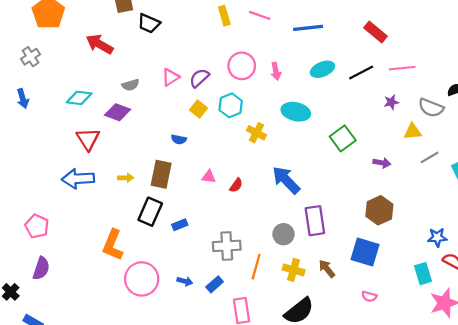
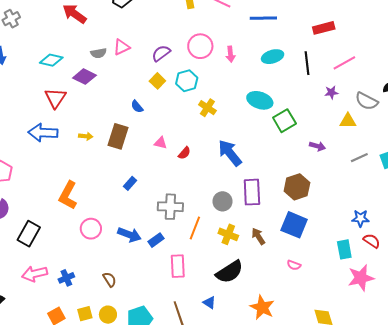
red rectangle: (375, 32) -> (324, 28), turned -60
pink line: (402, 68) -> (344, 63), turned -30
black line: (361, 73) -> (307, 63), turned -75
pink triangle: (171, 77) -> (122, 47), moved
cyan ellipse: (296, 112) -> (260, 100), moved
blue semicircle: (179, 139) -> (137, 107), turned 32
gray line: (430, 157) -> (359, 158), moved
brown hexagon: (379, 210) -> (297, 187), moved
black rectangle: (150, 212) -> (29, 234), moved
blue rectangle: (180, 225) -> (130, 183), turned -32
pink circle: (142, 279) -> (91, 229), size x0.7
blue arrow: (185, 281) -> (129, 235), size x1.6

